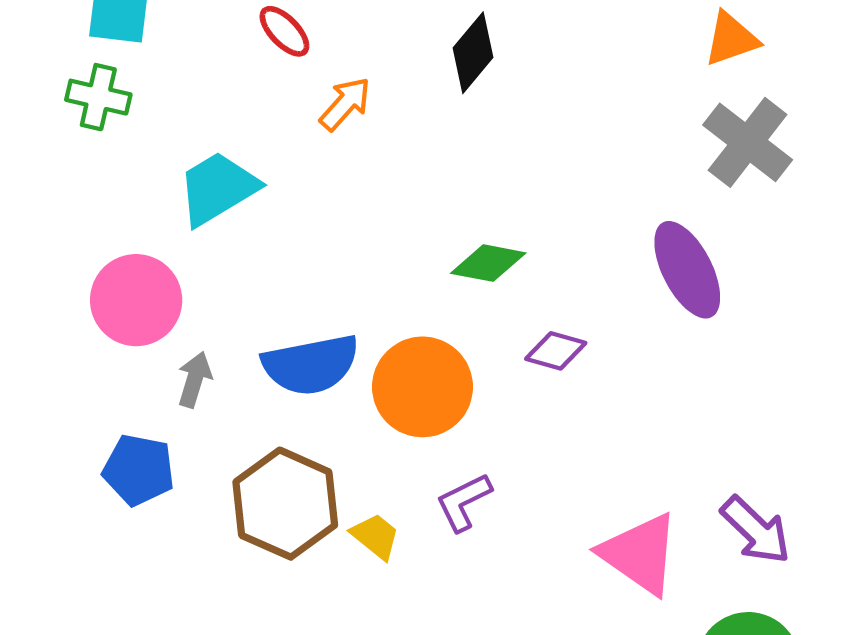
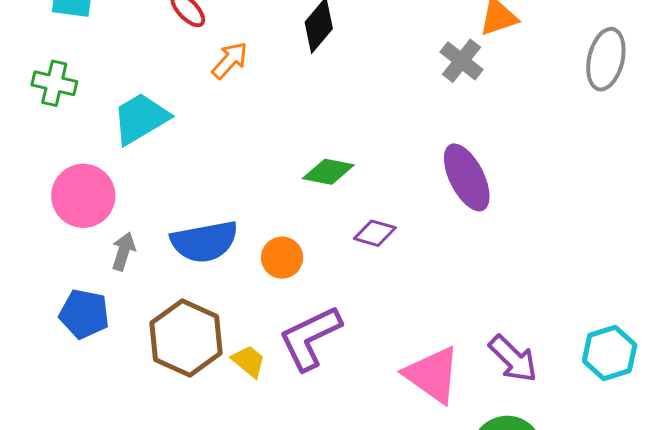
green cross: (98, 97) -> (54, 83), moved
gray cross: (748, 142) -> (461, 61), moved, size x0.7
orange circle: (422, 387) -> (282, 258), size x0.6
purple L-shape: (464, 502) -> (310, 338), size x1.6

